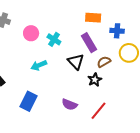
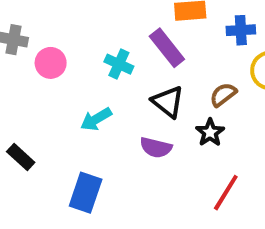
pink circle: (31, 33) -> (51, 63), moved
purple rectangle: (89, 43) -> (167, 48), moved
purple semicircle: (70, 105) -> (156, 147), moved

